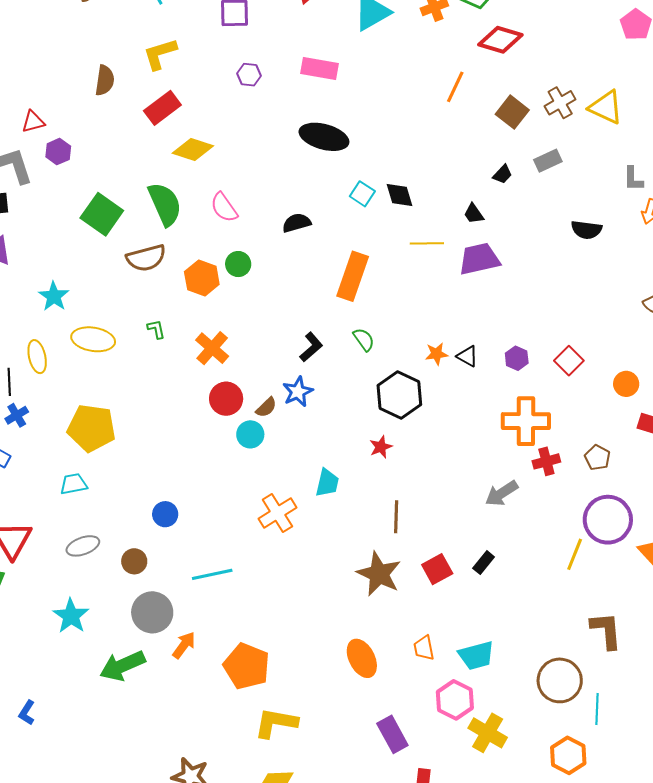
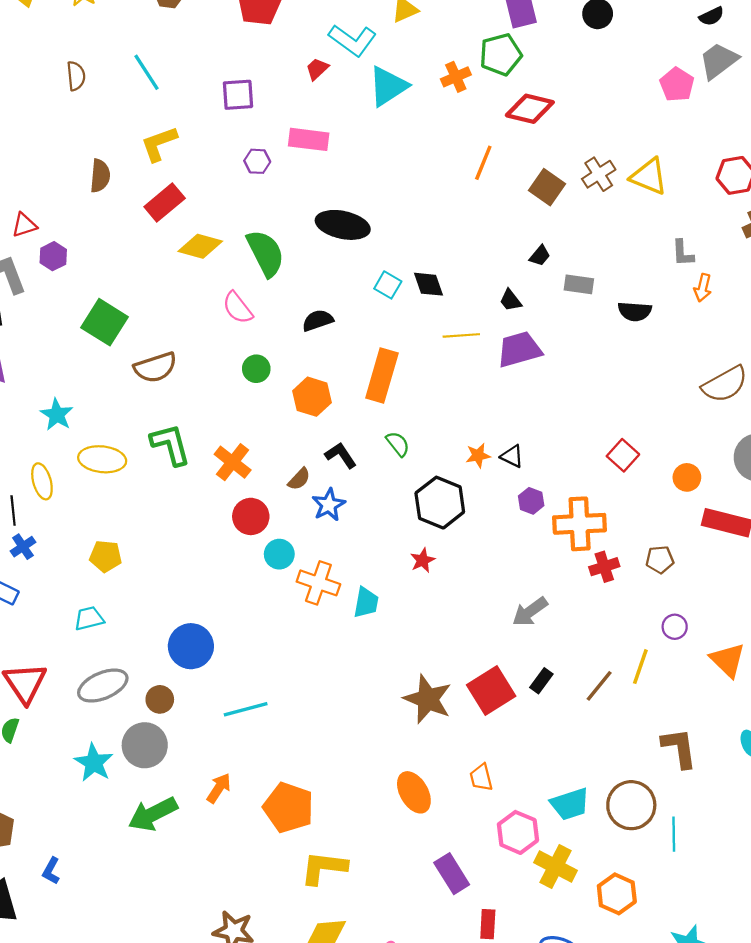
pink rectangle: (320, 69) -> (309, 139), moved
gray rectangle: (548, 161) -> (579, 284), moved, turned 36
green semicircle: (165, 204) -> (265, 253), moved
orange hexagon: (202, 278) -> (312, 397), moved
green L-shape: (156, 329) -> (170, 445), size x2.0
black L-shape: (311, 347) -> (341, 455), turned -80
purple hexagon: (517, 358) -> (531, 501), moved
brown semicircle: (266, 407) -> (299, 479), moved
yellow pentagon: (92, 428) -> (106, 556), size x0.6
brown pentagon: (597, 458) -> (660, 560), turned -30
gray arrow: (501, 493) -> (530, 612), moved
orange cross: (277, 513) -> (318, 583), moved, turned -36
blue circle: (165, 514) -> (191, 646), size x1.6
brown line: (396, 517) -> (599, 686), moved, turned 40
purple circle: (608, 520) -> (675, 627), size x0.5
gray ellipse: (83, 546) -> (103, 686), size x1.4
red square: (437, 569) -> (491, 691), size x1.4
gray circle: (152, 612) -> (145, 745), moved
cyan trapezoid: (476, 655) -> (570, 804), moved
orange hexagon: (568, 755) -> (617, 894), moved

